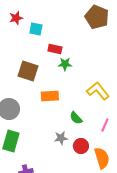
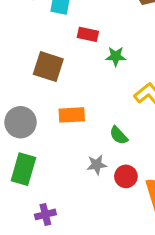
green star: (65, 64) -> (116, 56), moved
orange rectangle: (50, 96) -> (72, 115), moved

